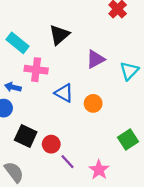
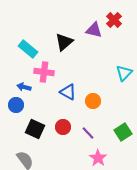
purple triangle: (95, 59) -> (94, 30), moved, turned 42
red circle: (51, 144) -> (63, 127), moved
purple line: (68, 162) -> (88, 133), moved

